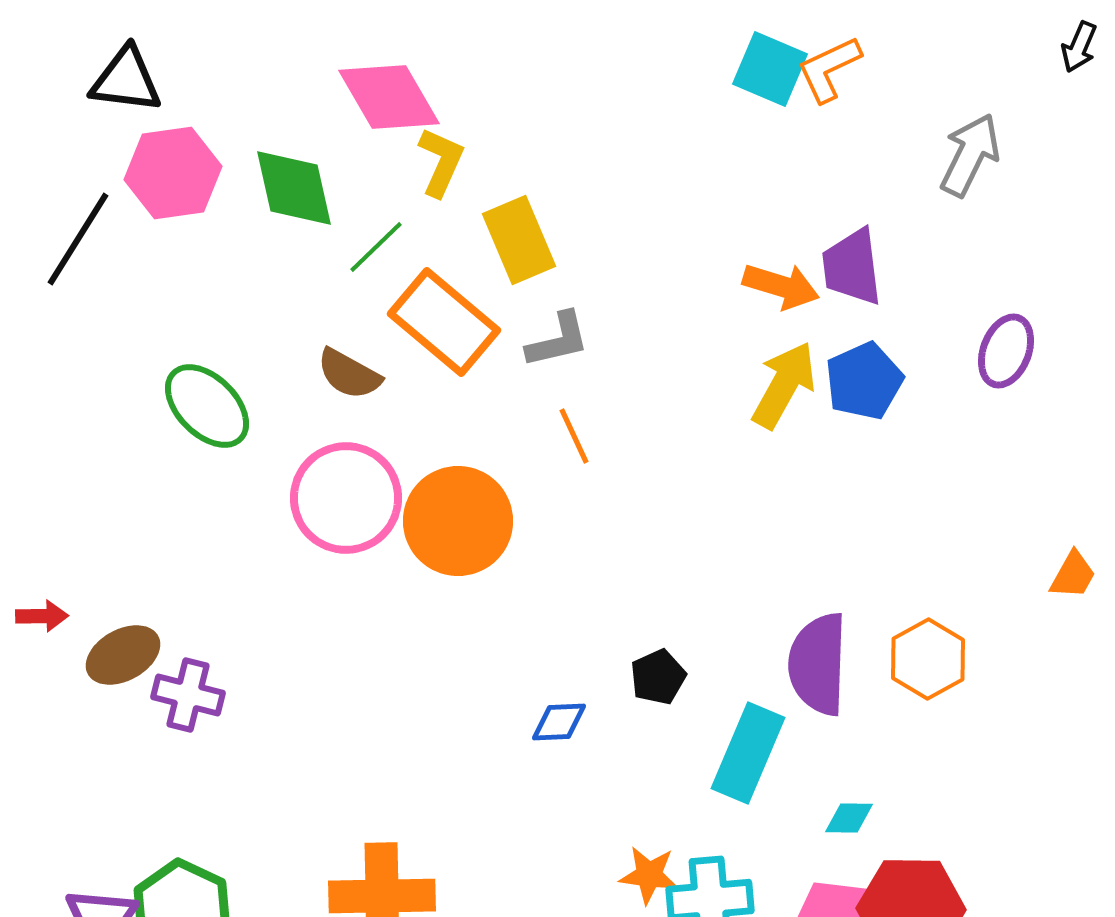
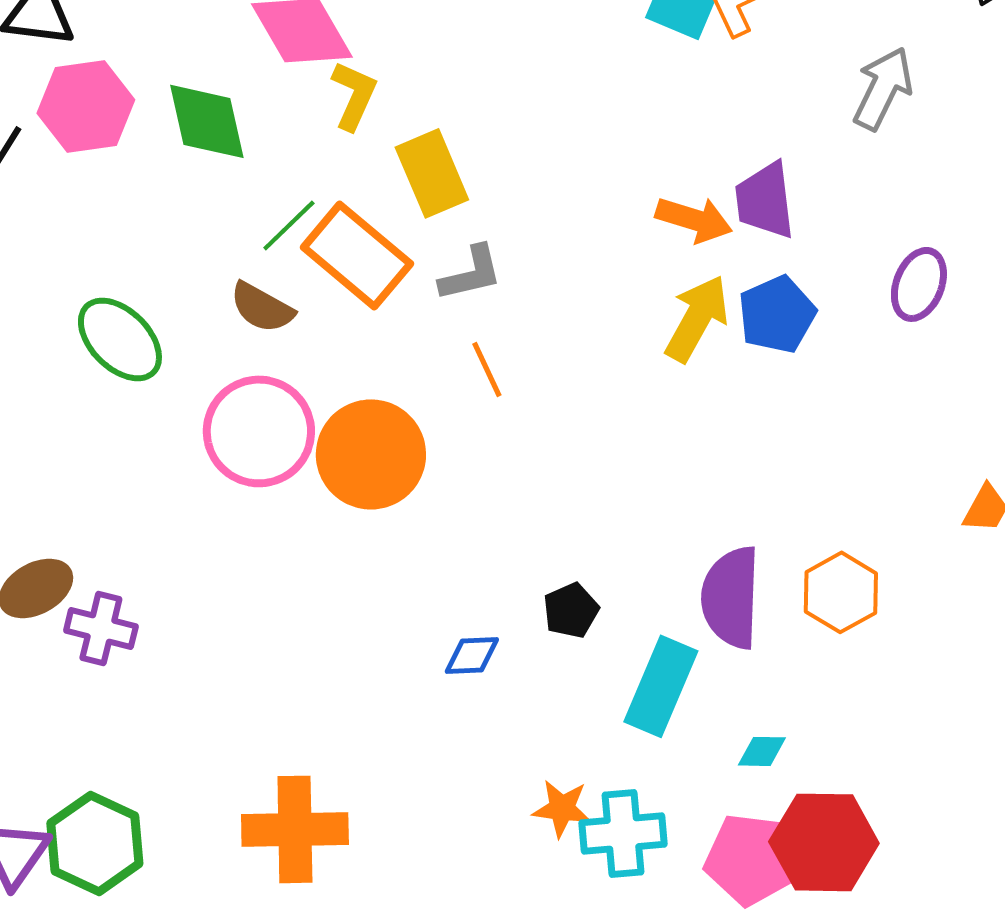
green line: (376, 247) -> (289, 225), moved

